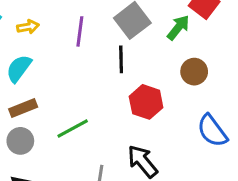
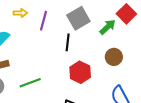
yellow arrow: (28, 27) -> (20, 13), moved

